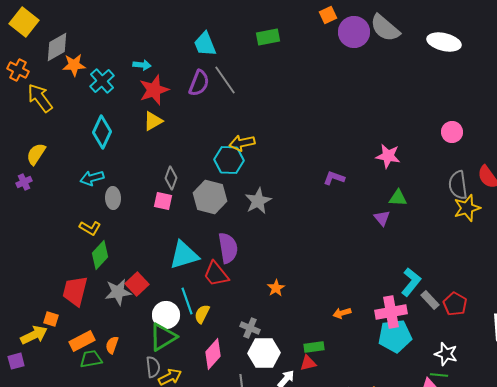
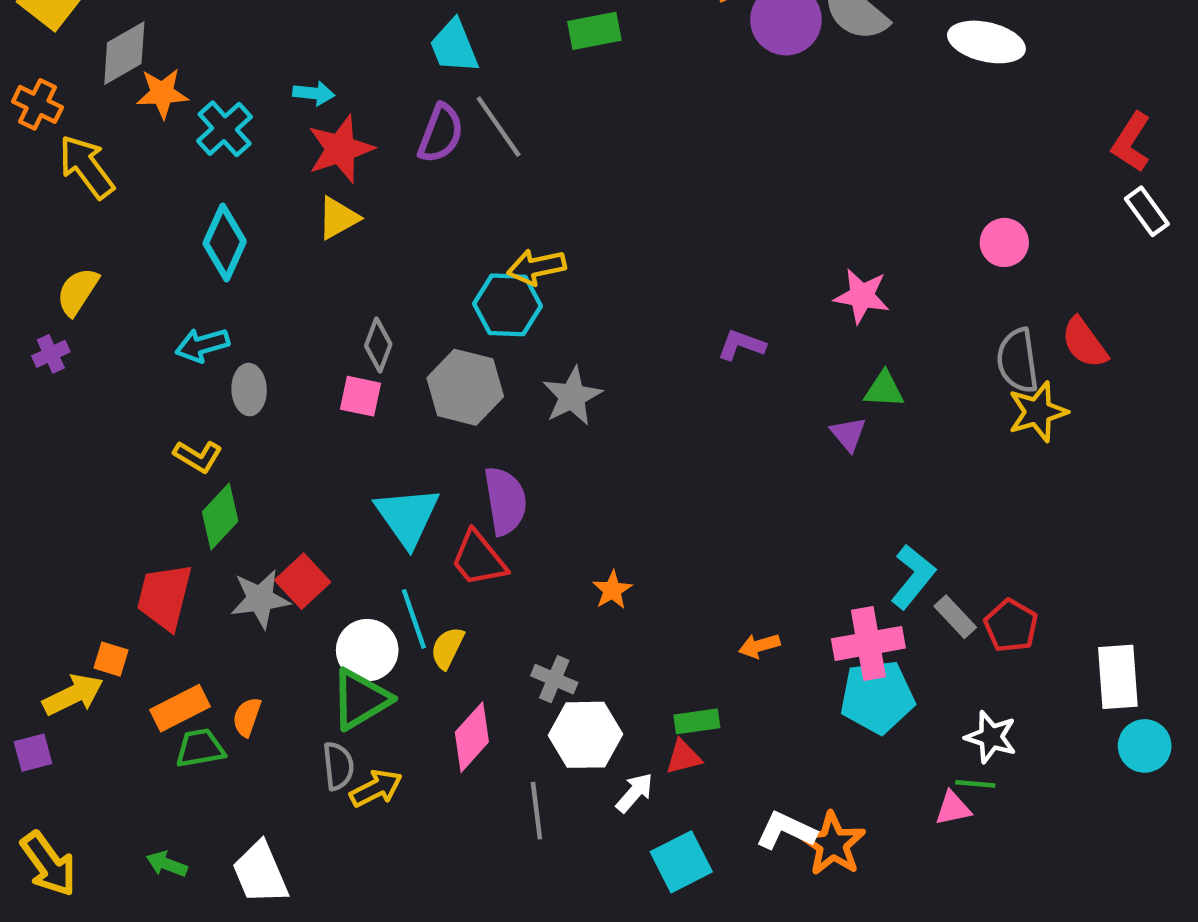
cyan triangle: (184, 255) -> (407, 516), turned -48

